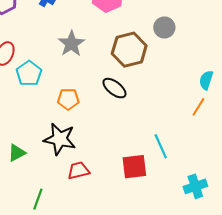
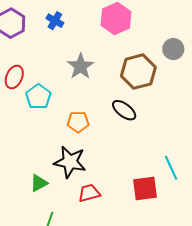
green triangle: (17, 153) -> (39, 183), moved

